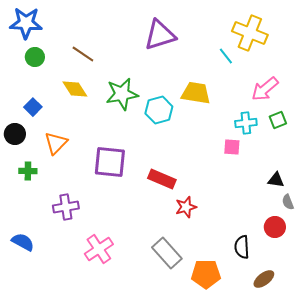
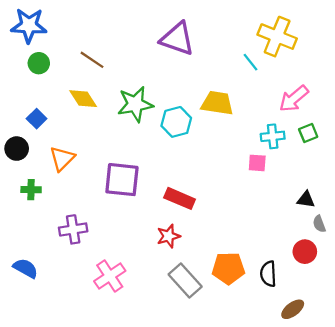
purple triangle: (160, 35) -> (177, 39), turned 36
red star: (186, 207) -> (168, 236), moved
orange pentagon: (206, 274) -> (228, 268), moved

